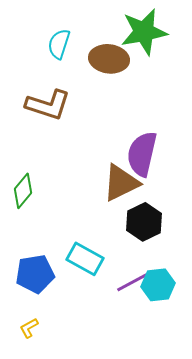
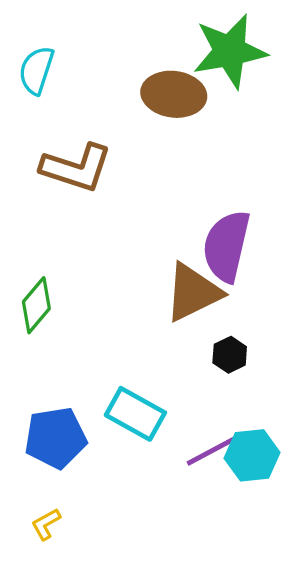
cyan semicircle: (59, 44) -> (36, 70), moved
black hexagon: (144, 222) -> (230, 355), size x0.6

